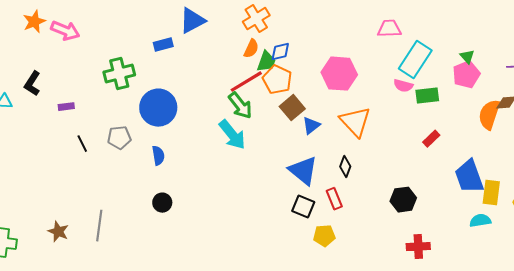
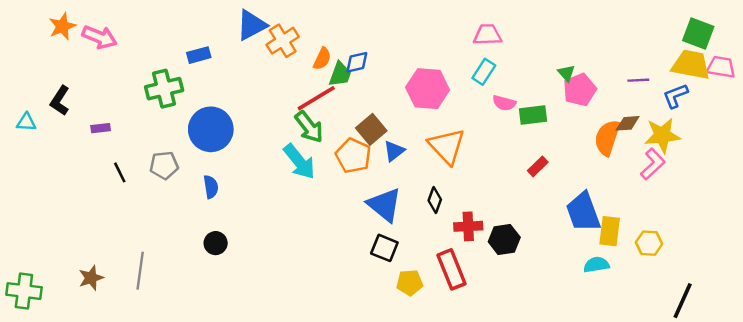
orange cross: (256, 19) -> (283, 41), moved
blue rectangle: (163, 45) -> (199, 55), moved
green triangle: (467, 57) -> (566, 73), moved
cyan rectangle: (415, 60) -> (484, 72), moved, size x0.6
orange pentagon: (277, 80) -> (353, 156), moved
red rectangle: (334, 199) -> (451, 269), moved, size x1.5
brown star: (58, 232) -> (91, 278), turned 30
red cross: (418, 247) -> (468, 226), moved

